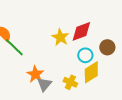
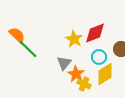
orange star: (35, 74) -> (76, 74), moved
gray triangle: (44, 84) -> (64, 63), moved

